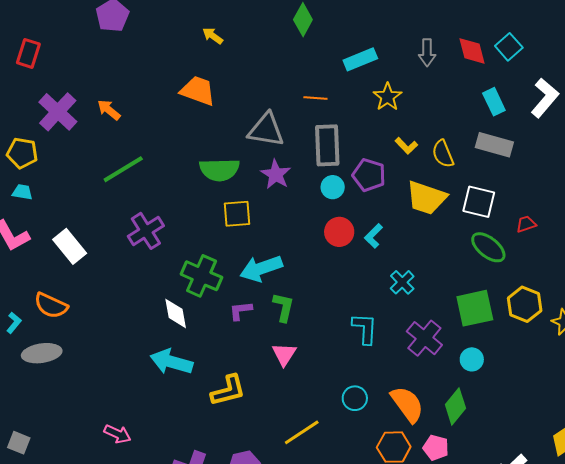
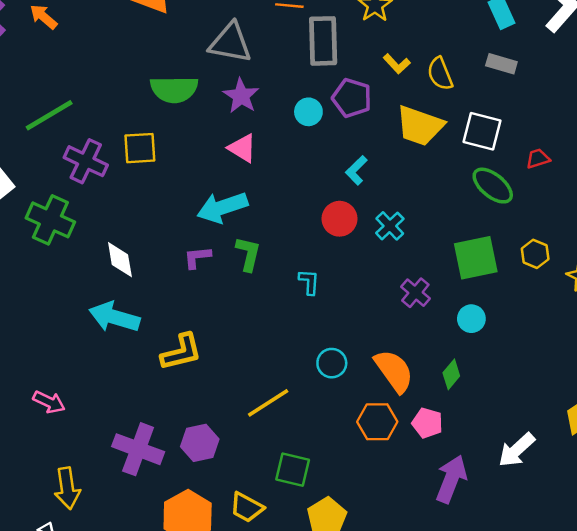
gray rectangle: (327, 145) -> (323, 41), moved
gray rectangle: (494, 145) -> (501, 64), size x0.7
green line: (123, 169) -> (49, 115), moved
yellow square: (237, 214) -> (140, 148), moved
purple cross: (146, 231) -> (86, 161), turned -33
red circle: (339, 232) -> (339, 219), moved
green cross: (202, 276) -> (50, 220), moved
yellow hexagon: (525, 304) -> (535, 254), size x0.7
cyan L-shape: (365, 329) -> (309, 282), moved, size x0.7
purple cross: (424, 338) -> (415, 293), size x0.7
pink triangle: (284, 354) -> (242, 148), moved, turned -32
green diamond: (455, 406) -> (451, 374), size x0.7

